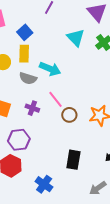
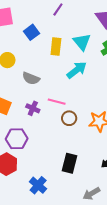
yellow rectangle: (24, 54) -> (56, 47), moved
cyan arrow: (50, 69) -> (77, 70), moved, turned -65
pink line: (56, 99) -> (57, 102), turned -42

